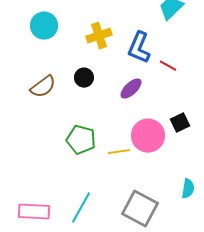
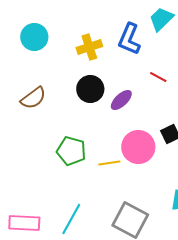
blue L-shape: (139, 48) -> (129, 39), moved
black circle: (84, 78) -> (90, 89), moved, size x1.4

